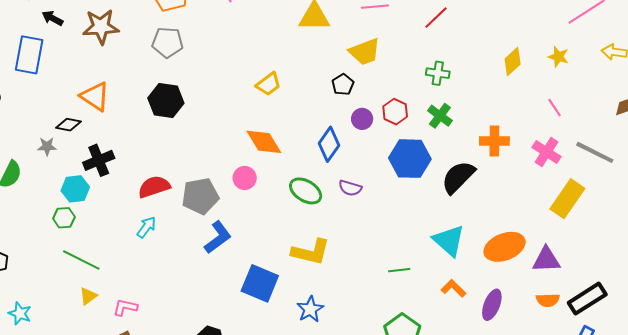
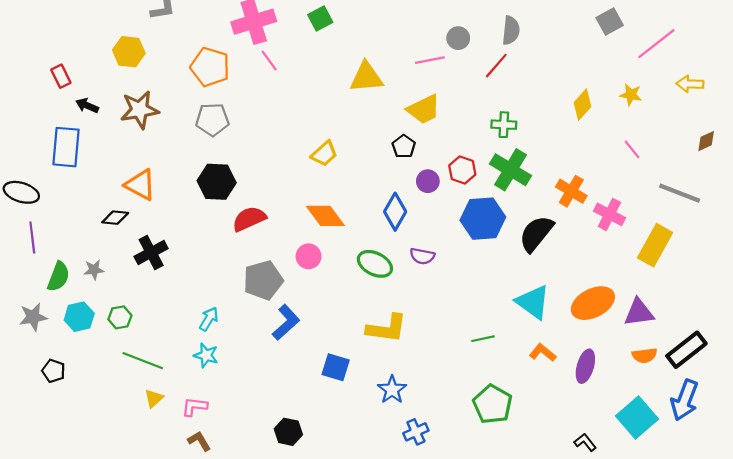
green cross: (440, 116) -> (511, 170), size x1.5
orange cross: (494, 141) -> (571, 191), turned 36
gray star: (47, 146) -> (94, 270), moved
pink cross: (547, 152) -> (609, 214), moved
red semicircle: (154, 187) -> (249, 219), moved
cyan hexagon: (75, 189) -> (79, 317), moved
blue square: (260, 283) -> (336, 367), size x0.7
cyan star: (20, 313) -> (206, 355), moved

